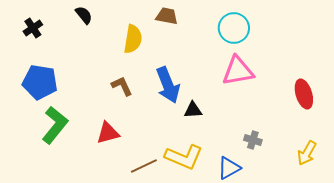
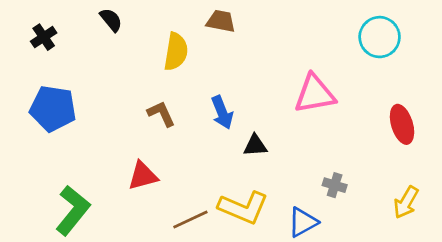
cyan circle: (234, 28) -> (380, 37), moved
blue arrow: (168, 85) -> (222, 112), size x0.7
green L-shape: (55, 125) -> (73, 210), moved

